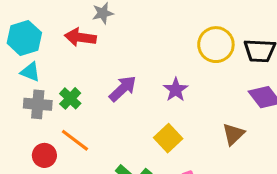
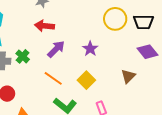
red arrow: (80, 37) -> (44, 26), moved
orange line: (75, 140) -> (53, 78), moved

